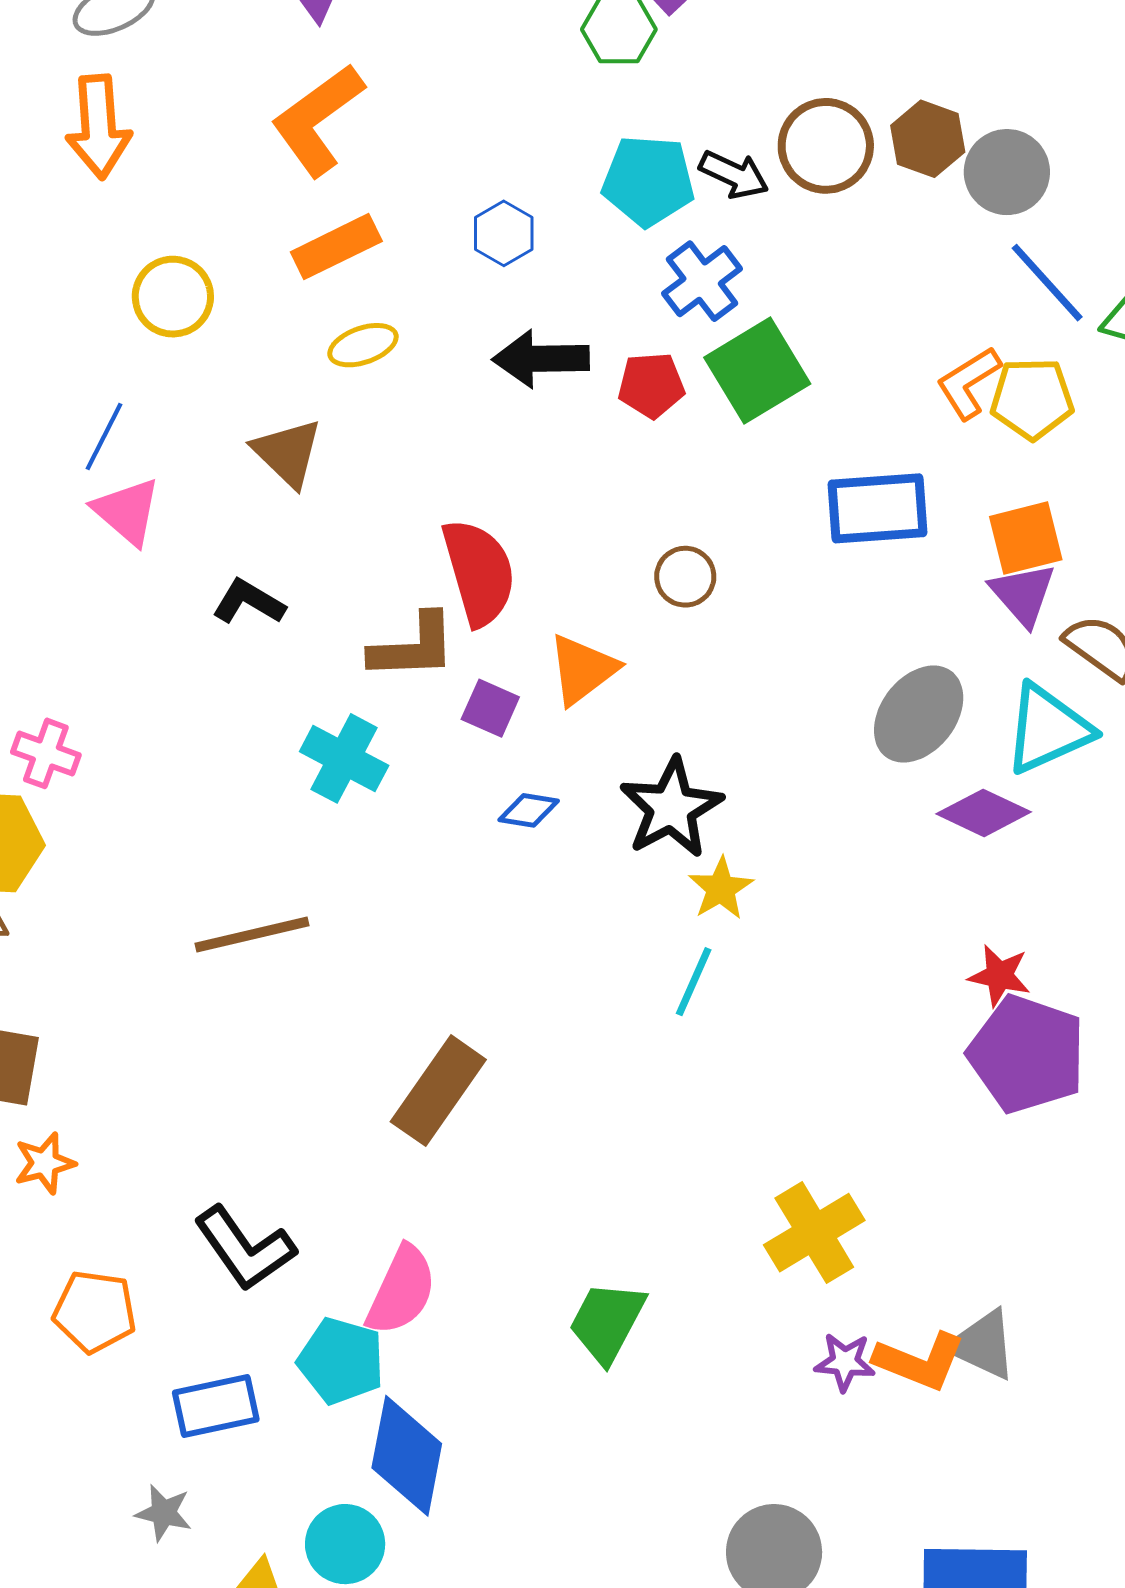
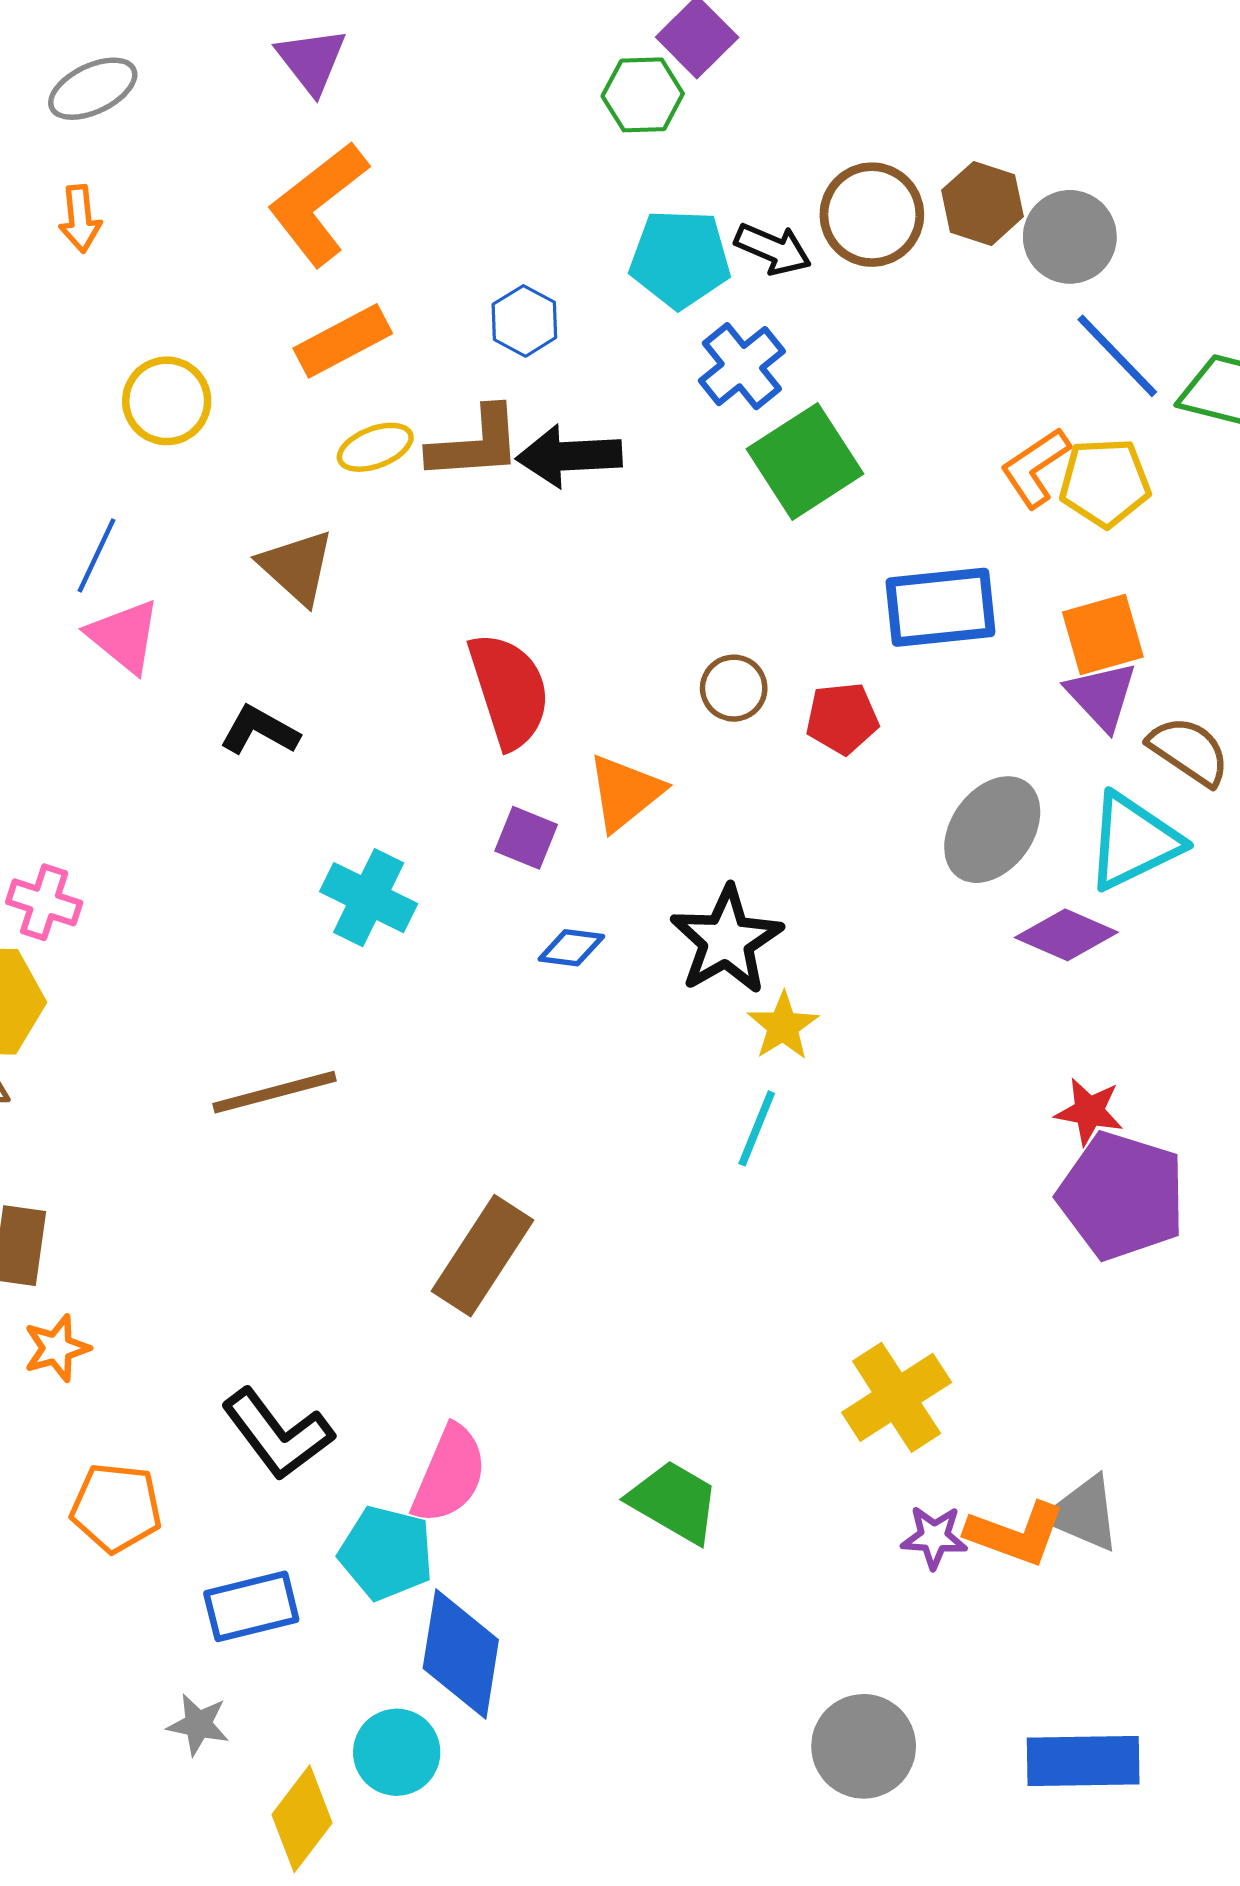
orange arrow: (99, 127) -> (80, 219), size x0.6
red pentagon: (651, 385) -> (842, 718), moved
brown L-shape: (413, 647) -> (475, 444), moved
green trapezoid: (607, 1322) -> (674, 1502), turned 94

